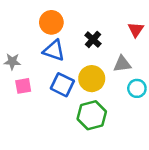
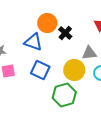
orange circle: (51, 22) -> (47, 23), moved
yellow circle: (92, 79) -> (74, 70), moved

